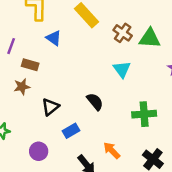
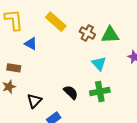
cyan triangle: (122, 69) -> (99, 63), moved
green cross: (144, 114) -> (100, 92), moved

